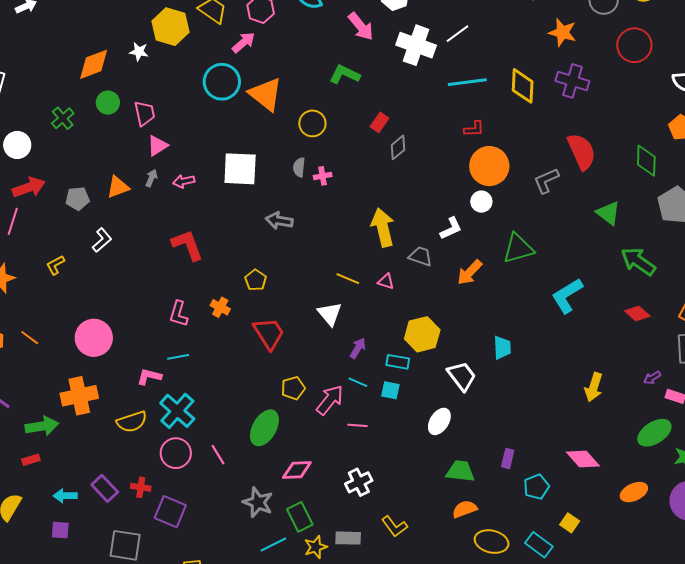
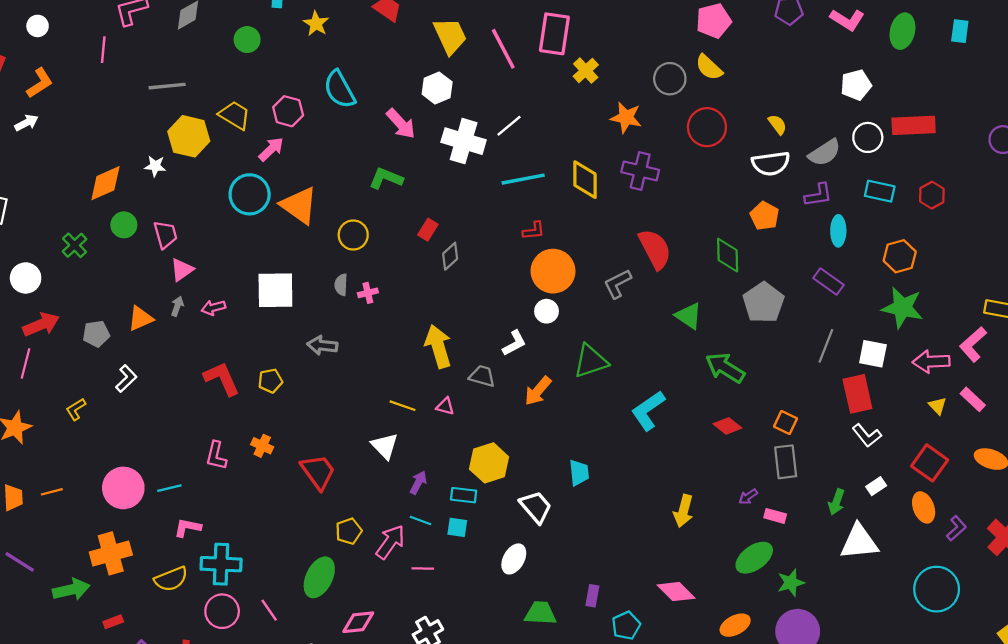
yellow pentagon: (256, 280) -> (270, 381), moved, turned 30
orange line: (30, 338) -> (52, 492), turned -48
cyan line: (178, 357) -> (169, 488), moved
cyan cross: (177, 411) -> (221, 564), turned -36
red rectangle: (31, 460) -> (113, 622), moved

